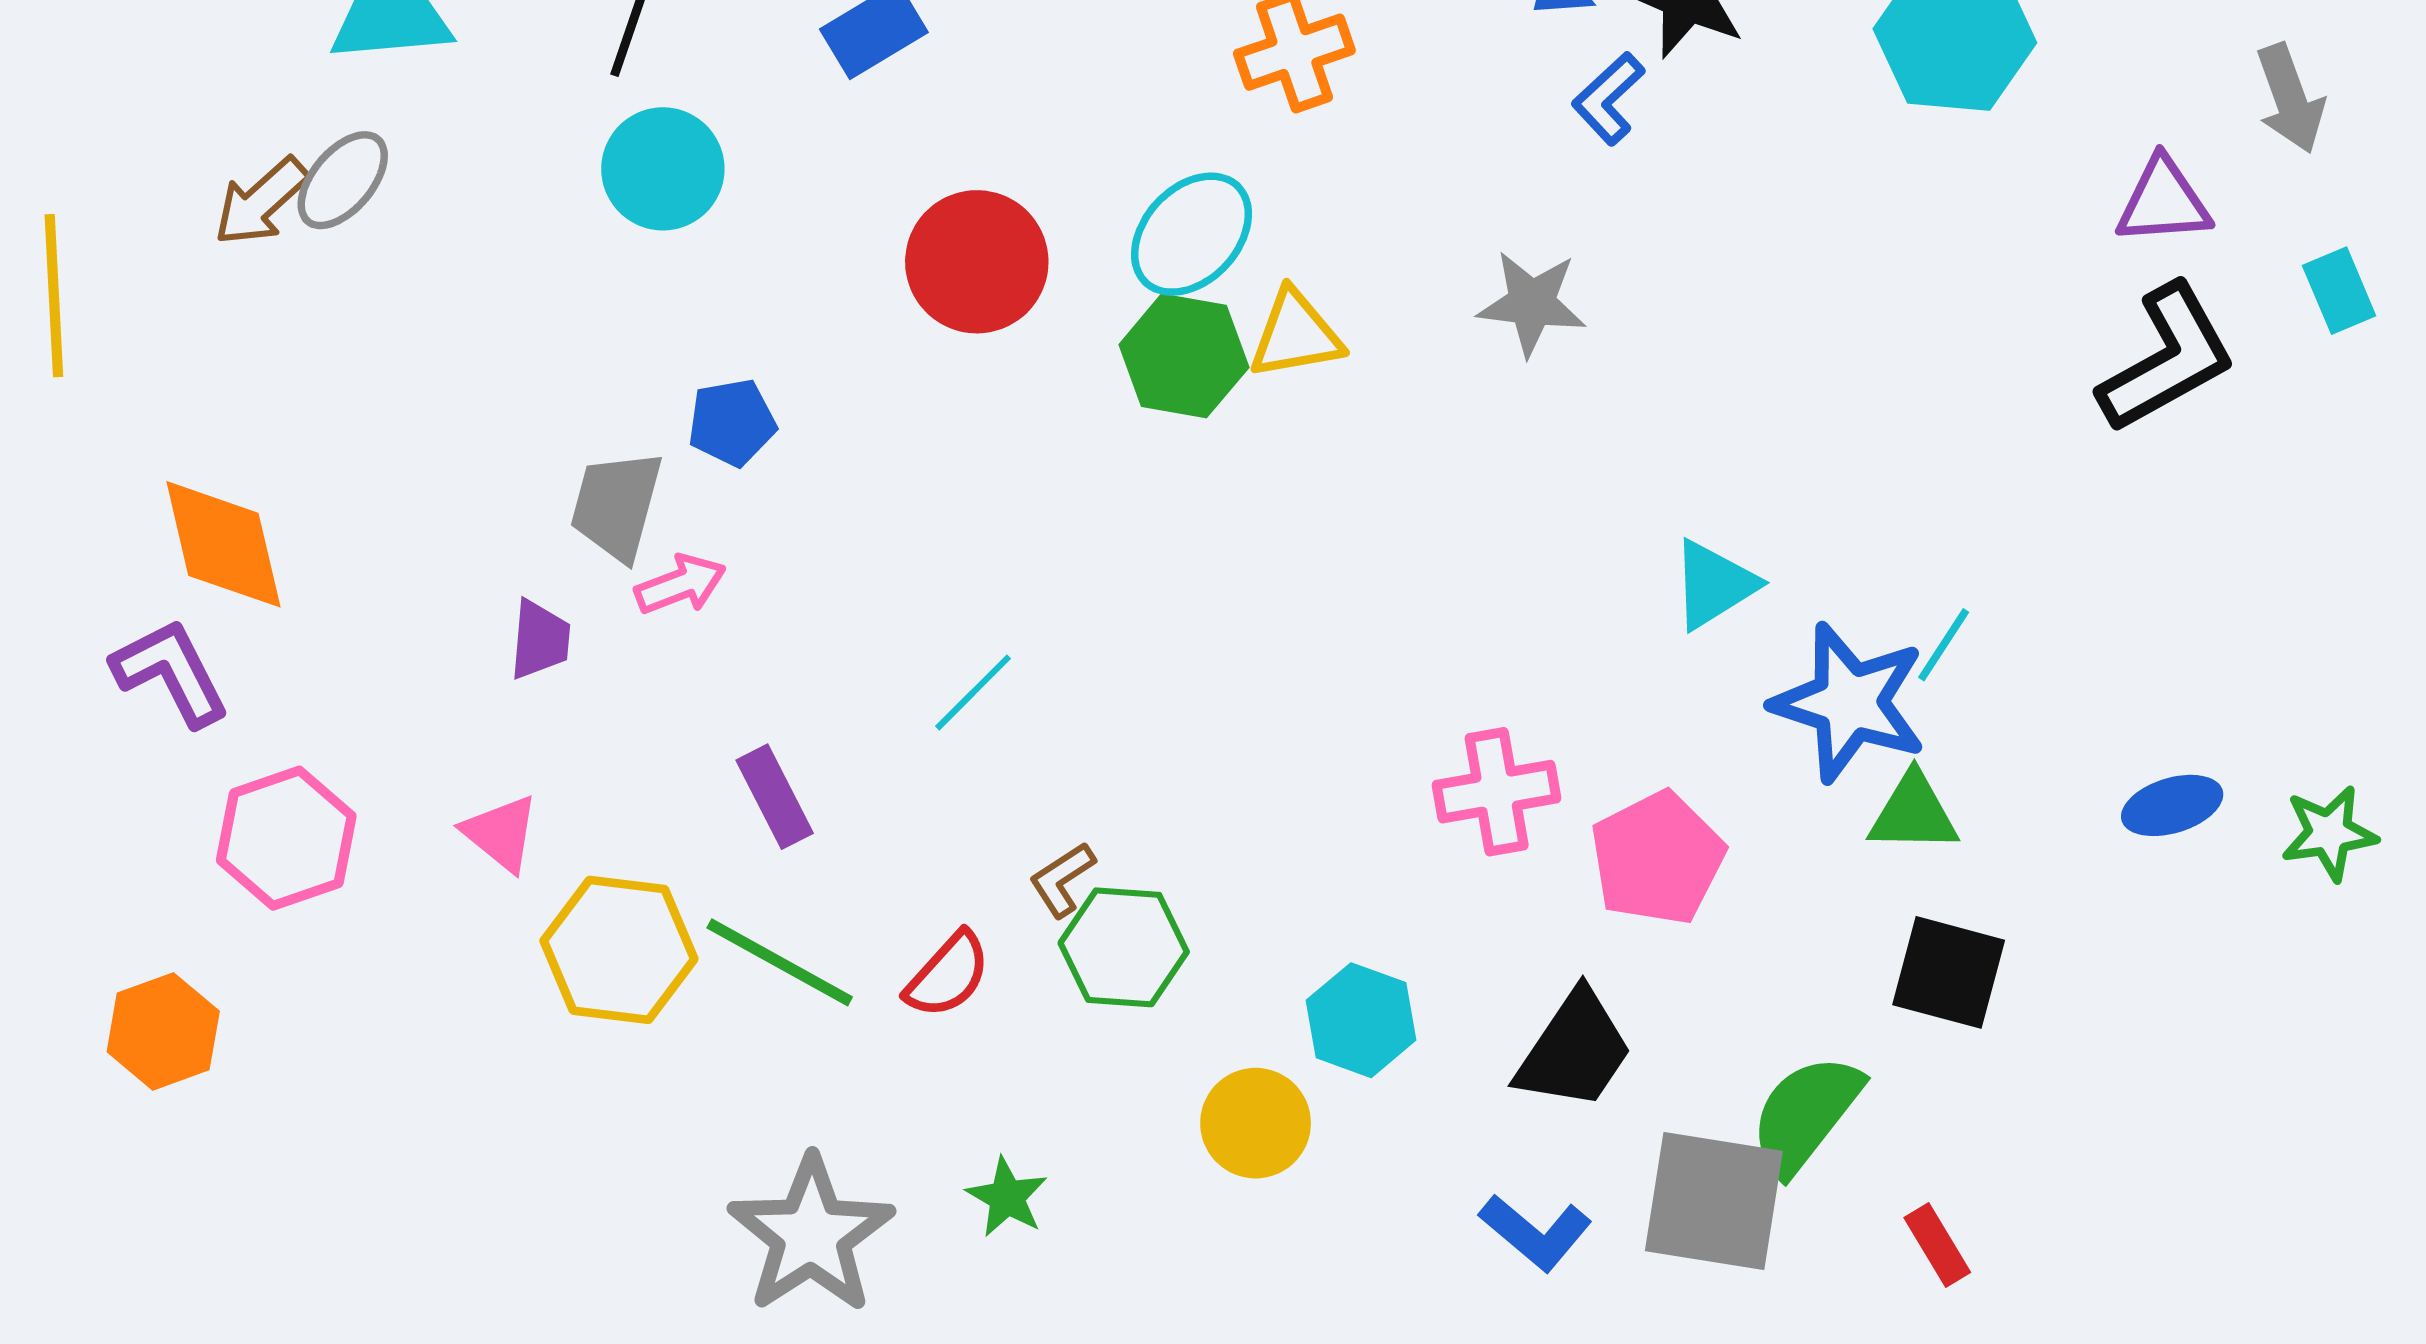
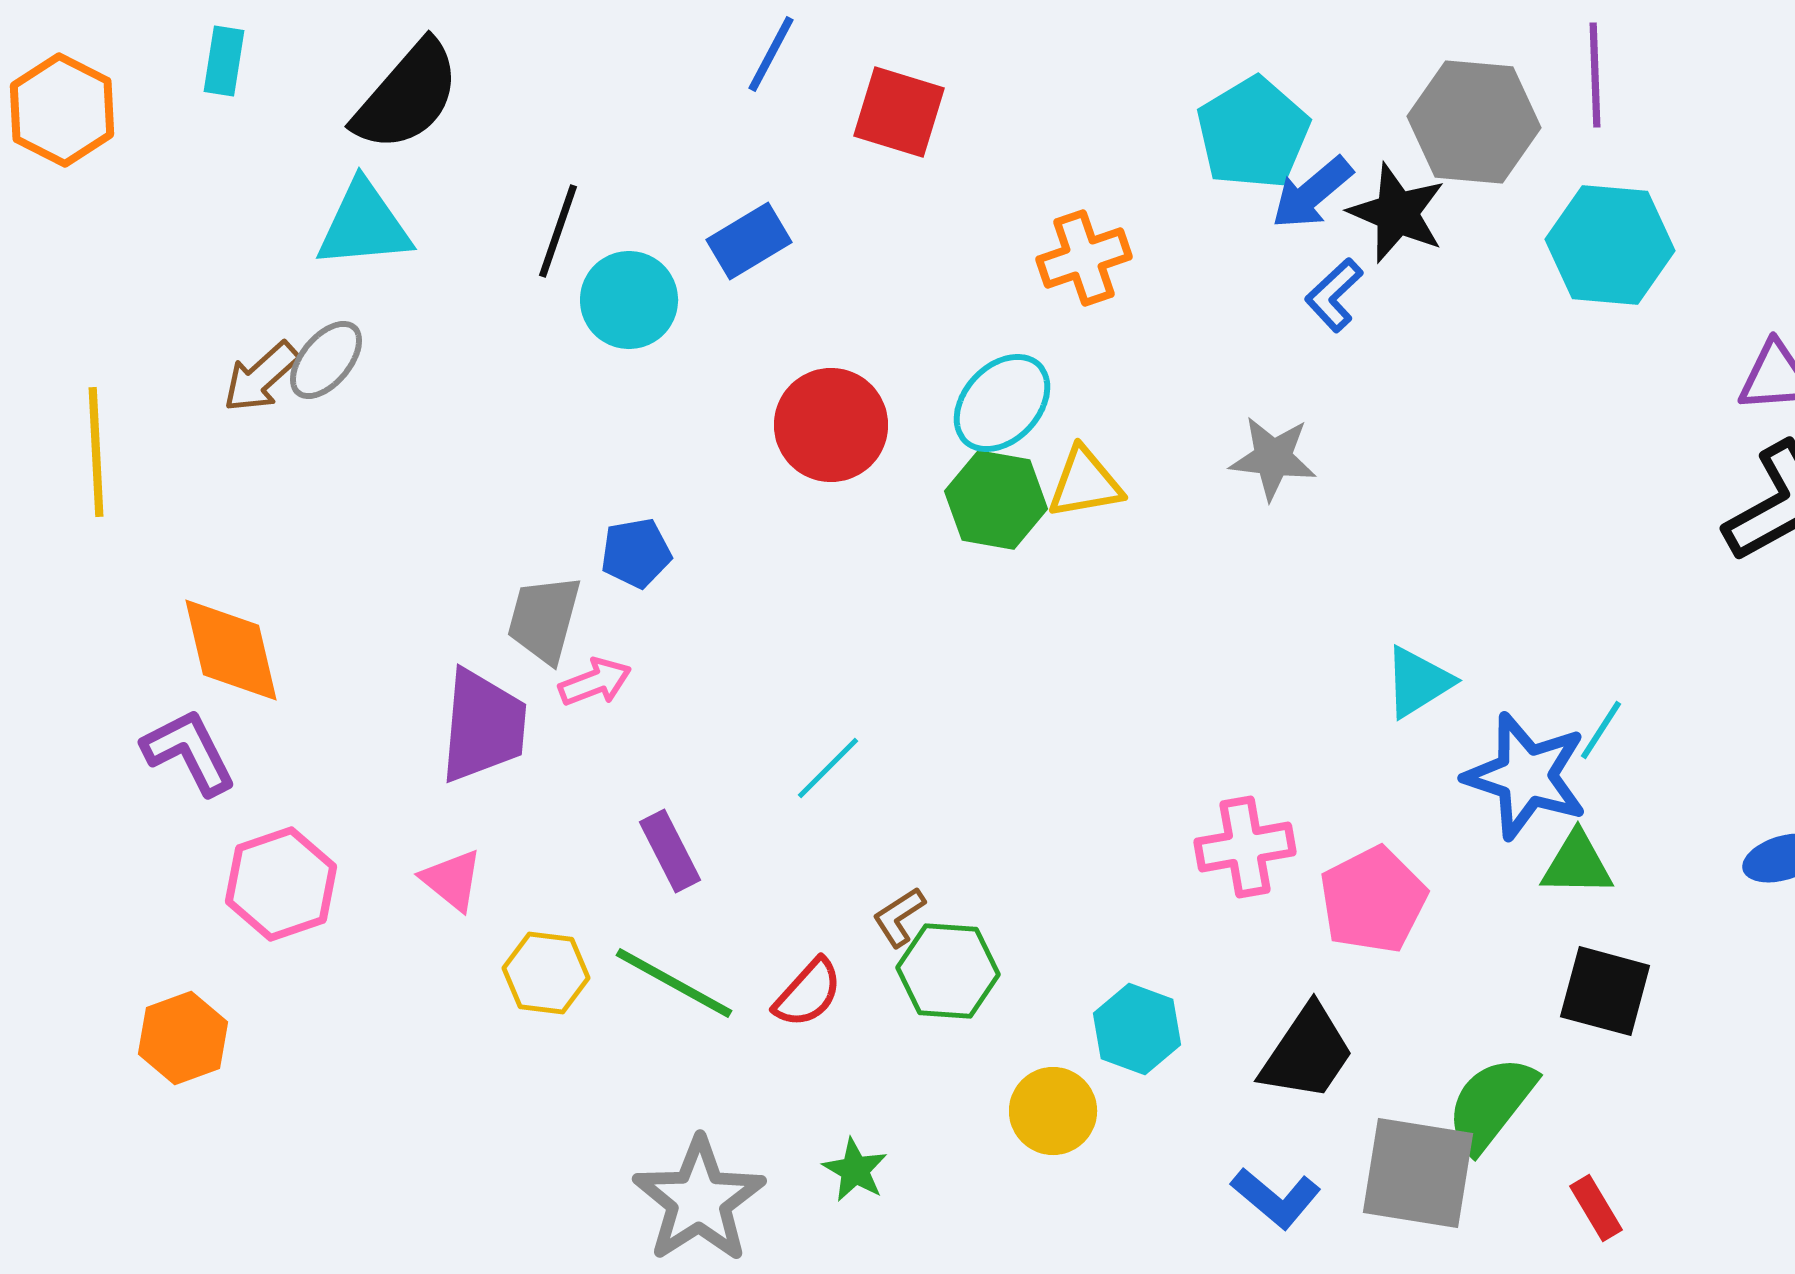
cyan circle: (663, 169) -> (629, 300), moved
purple trapezoid: (540, 640) -> (483, 726), size x1.8
yellow hexagon: (619, 950) -> (546, 973), size x0.7

